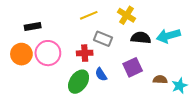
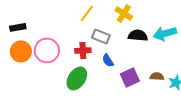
yellow line: (89, 15) -> (87, 13), turned -30
black rectangle: (33, 27) -> (18, 27), moved
purple square: (133, 67) -> (130, 77), moved
blue semicircle: (101, 74) -> (108, 60), moved

